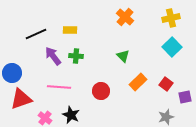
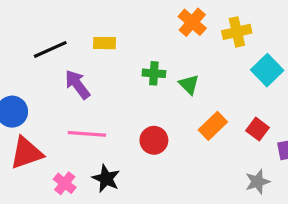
yellow cross: (171, 18) -> (237, 32), moved
green cross: (76, 56) -> (154, 73), moved

